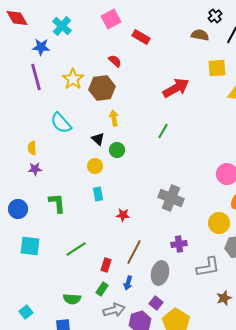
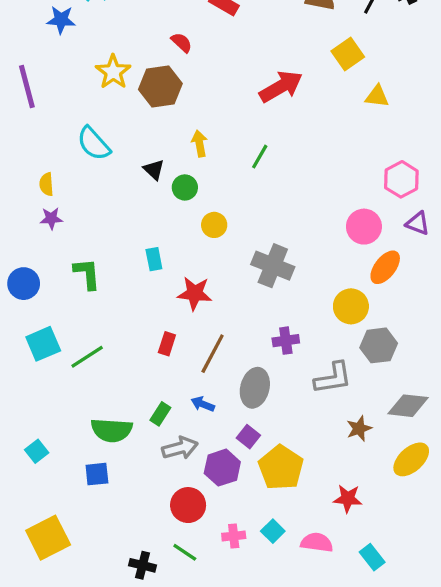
yellow square: (217, 68) -> (348, 54), turned -30
purple line: (36, 77) -> (27, 87), moved
yellow arrow: (114, 118) -> (199, 144), moved
yellow circle: (95, 166) -> (214, 225), moved
red star: (123, 215) -> (195, 293), size x1.5
cyan square: (30, 246) -> (43, 344), turned -30
green line: (76, 249) -> (87, 357), moved
red rectangle: (106, 265) -> (167, 344), moved
blue arrow: (128, 283) -> (203, 404), turned 96
green semicircle: (72, 299) -> (112, 430), size x1.4

